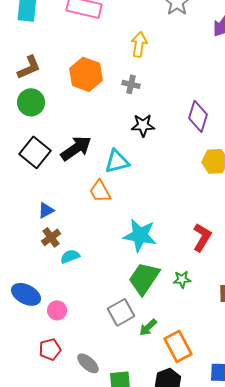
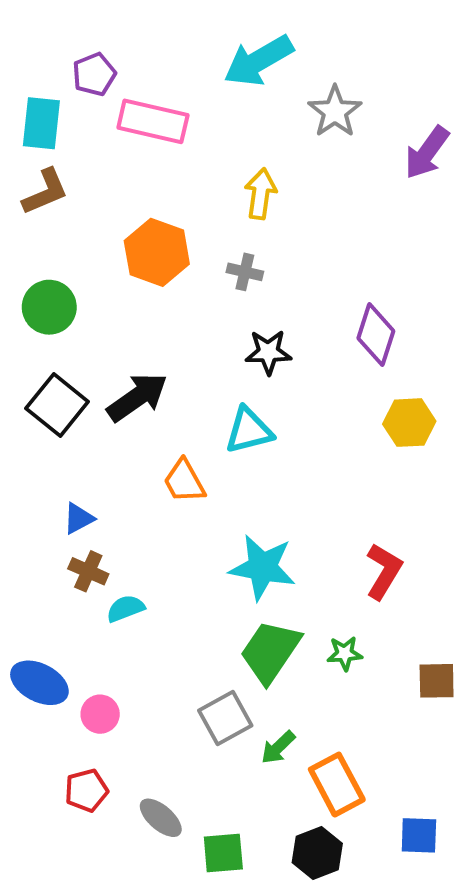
brown L-shape: (29, 67) -> (45, 192), moved
cyan triangle: (117, 161) -> (249, 430), moved
brown cross: (51, 237) -> (88, 571), turned -30

